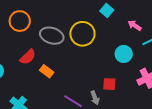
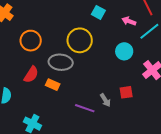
orange circle: (20, 21) -> (31, 41), moved
gray ellipse: (52, 36) -> (61, 62), moved
red square: (109, 84) -> (126, 92), moved

